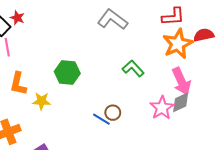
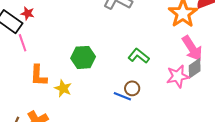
green L-shape: (133, 68) -> (139, 56), moved
yellow star: (41, 101) -> (63, 88), turned 30
pink star: (162, 108) -> (178, 76), turned 30

